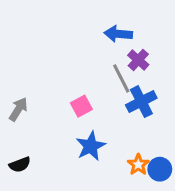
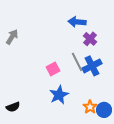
gray line: (121, 78) -> (77, 62), moved
gray arrow: (18, 109) -> (12, 37), moved

